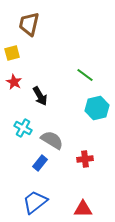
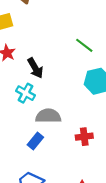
cyan cross: (23, 128) -> (26, 93), moved
gray semicircle: (52, 140) -> (48, 116), turned -30

